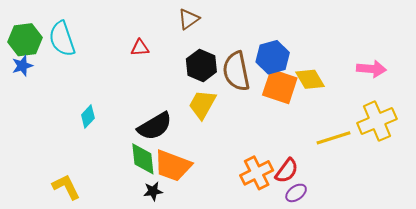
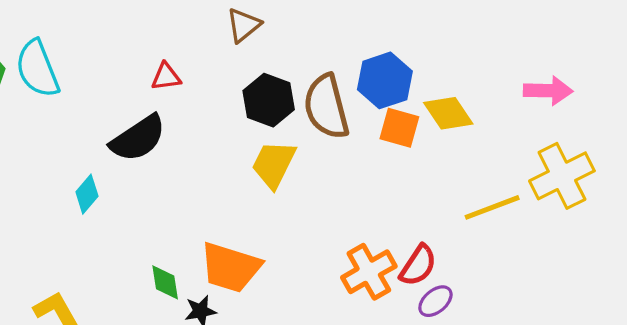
orange square: (280, 86) -> (399, 128), size x0.7
black semicircle: (155, 126) -> (138, 138), moved
green diamond: (143, 159) -> (165, 282), moved, size x0.7

